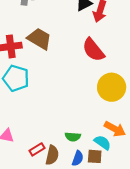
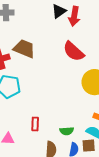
red rectangle: (37, 149) -> (35, 124), moved, turned -48

